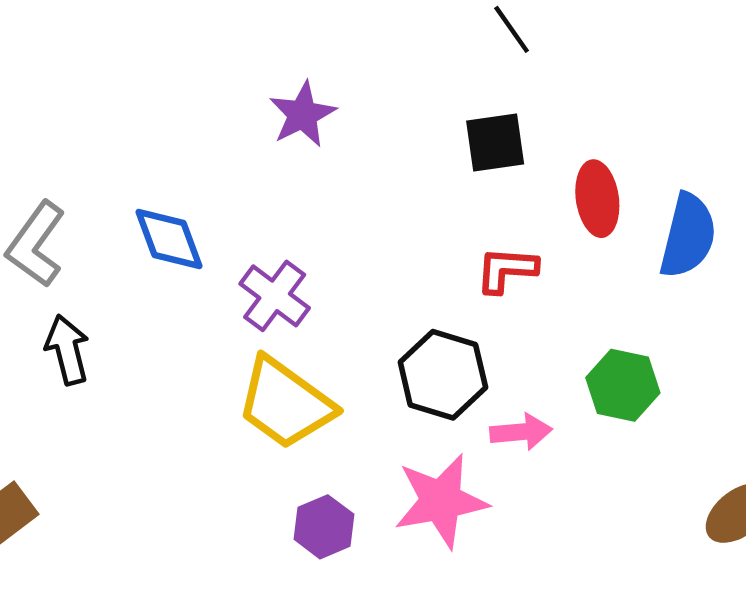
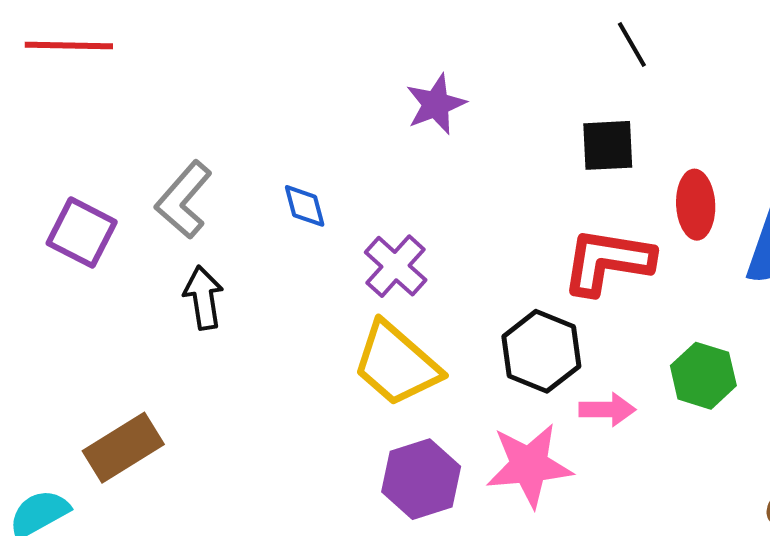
blue diamond: (169, 239) -> (305, 206), size x0.7
red L-shape: (506, 270) -> (608, 261), size x1.6
purple hexagon: (324, 527) -> (421, 479), size x1.4

